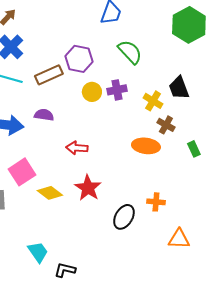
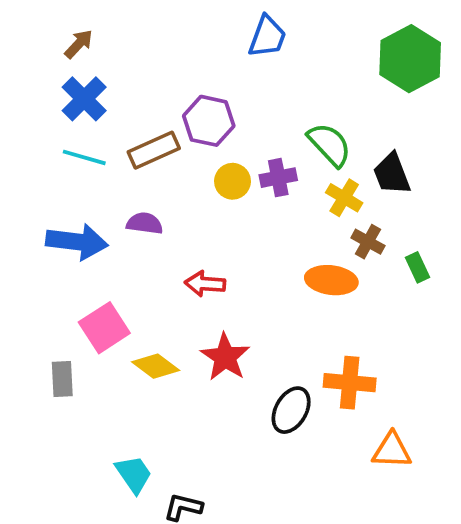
green semicircle: (130, 52) -> (330, 145), moved
green rectangle: (194, 149) -> (417, 267), moved
orange cross: (156, 202) -> (350, 383), size x1.5

